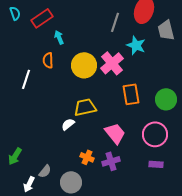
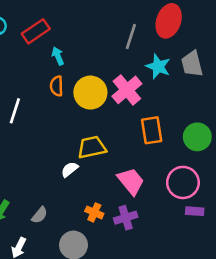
gray trapezoid: (166, 30) -> (192, 64), moved
orange semicircle: (48, 60) -> (57, 86), moved
purple rectangle: (156, 164) -> (195, 211), moved
gray semicircle: (45, 171) -> (40, 215), moved

